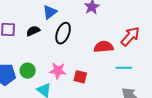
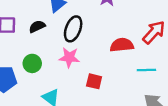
green circle: (28, 71) -> (32, 63), moved
pink star: (58, 71) -> (69, 57), moved

